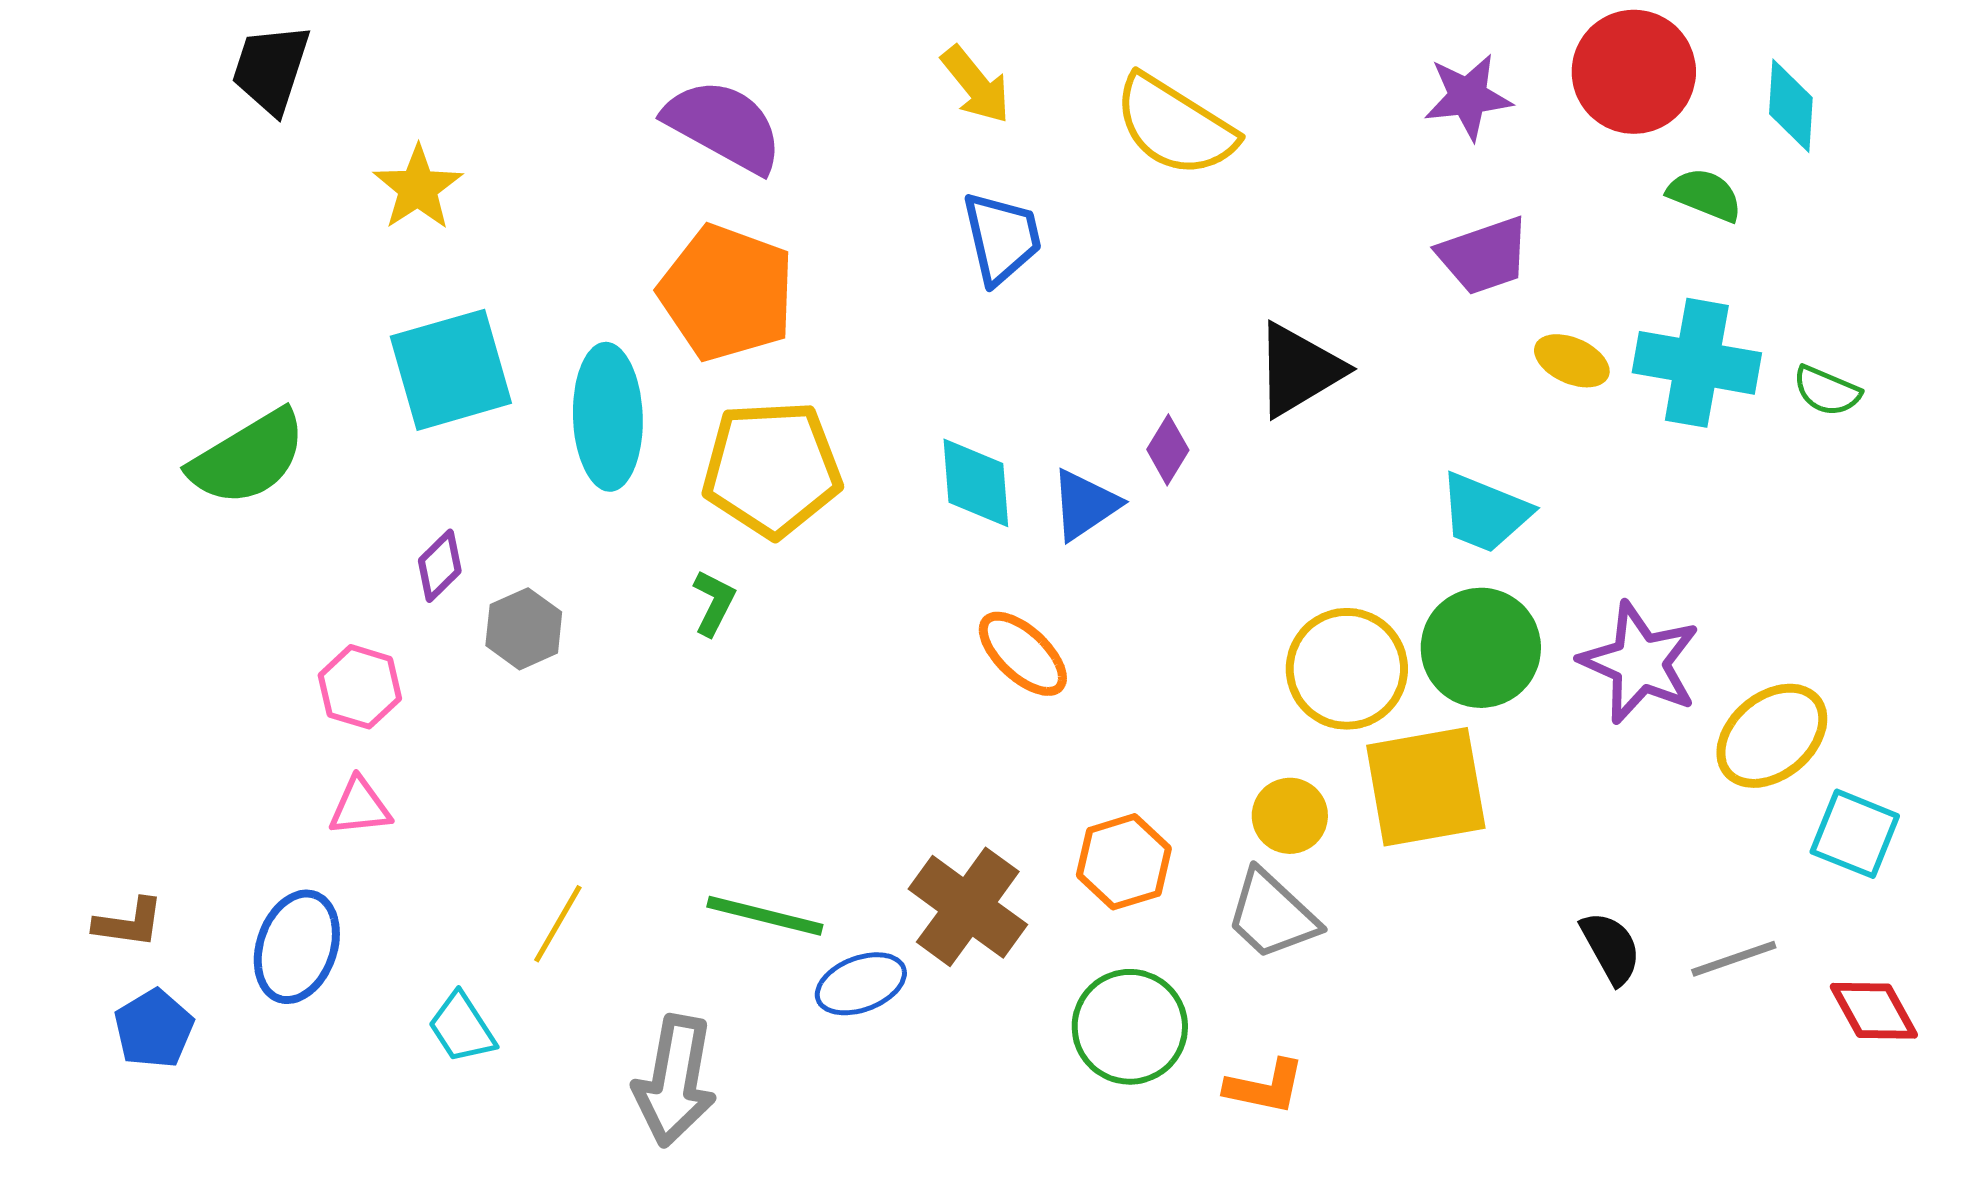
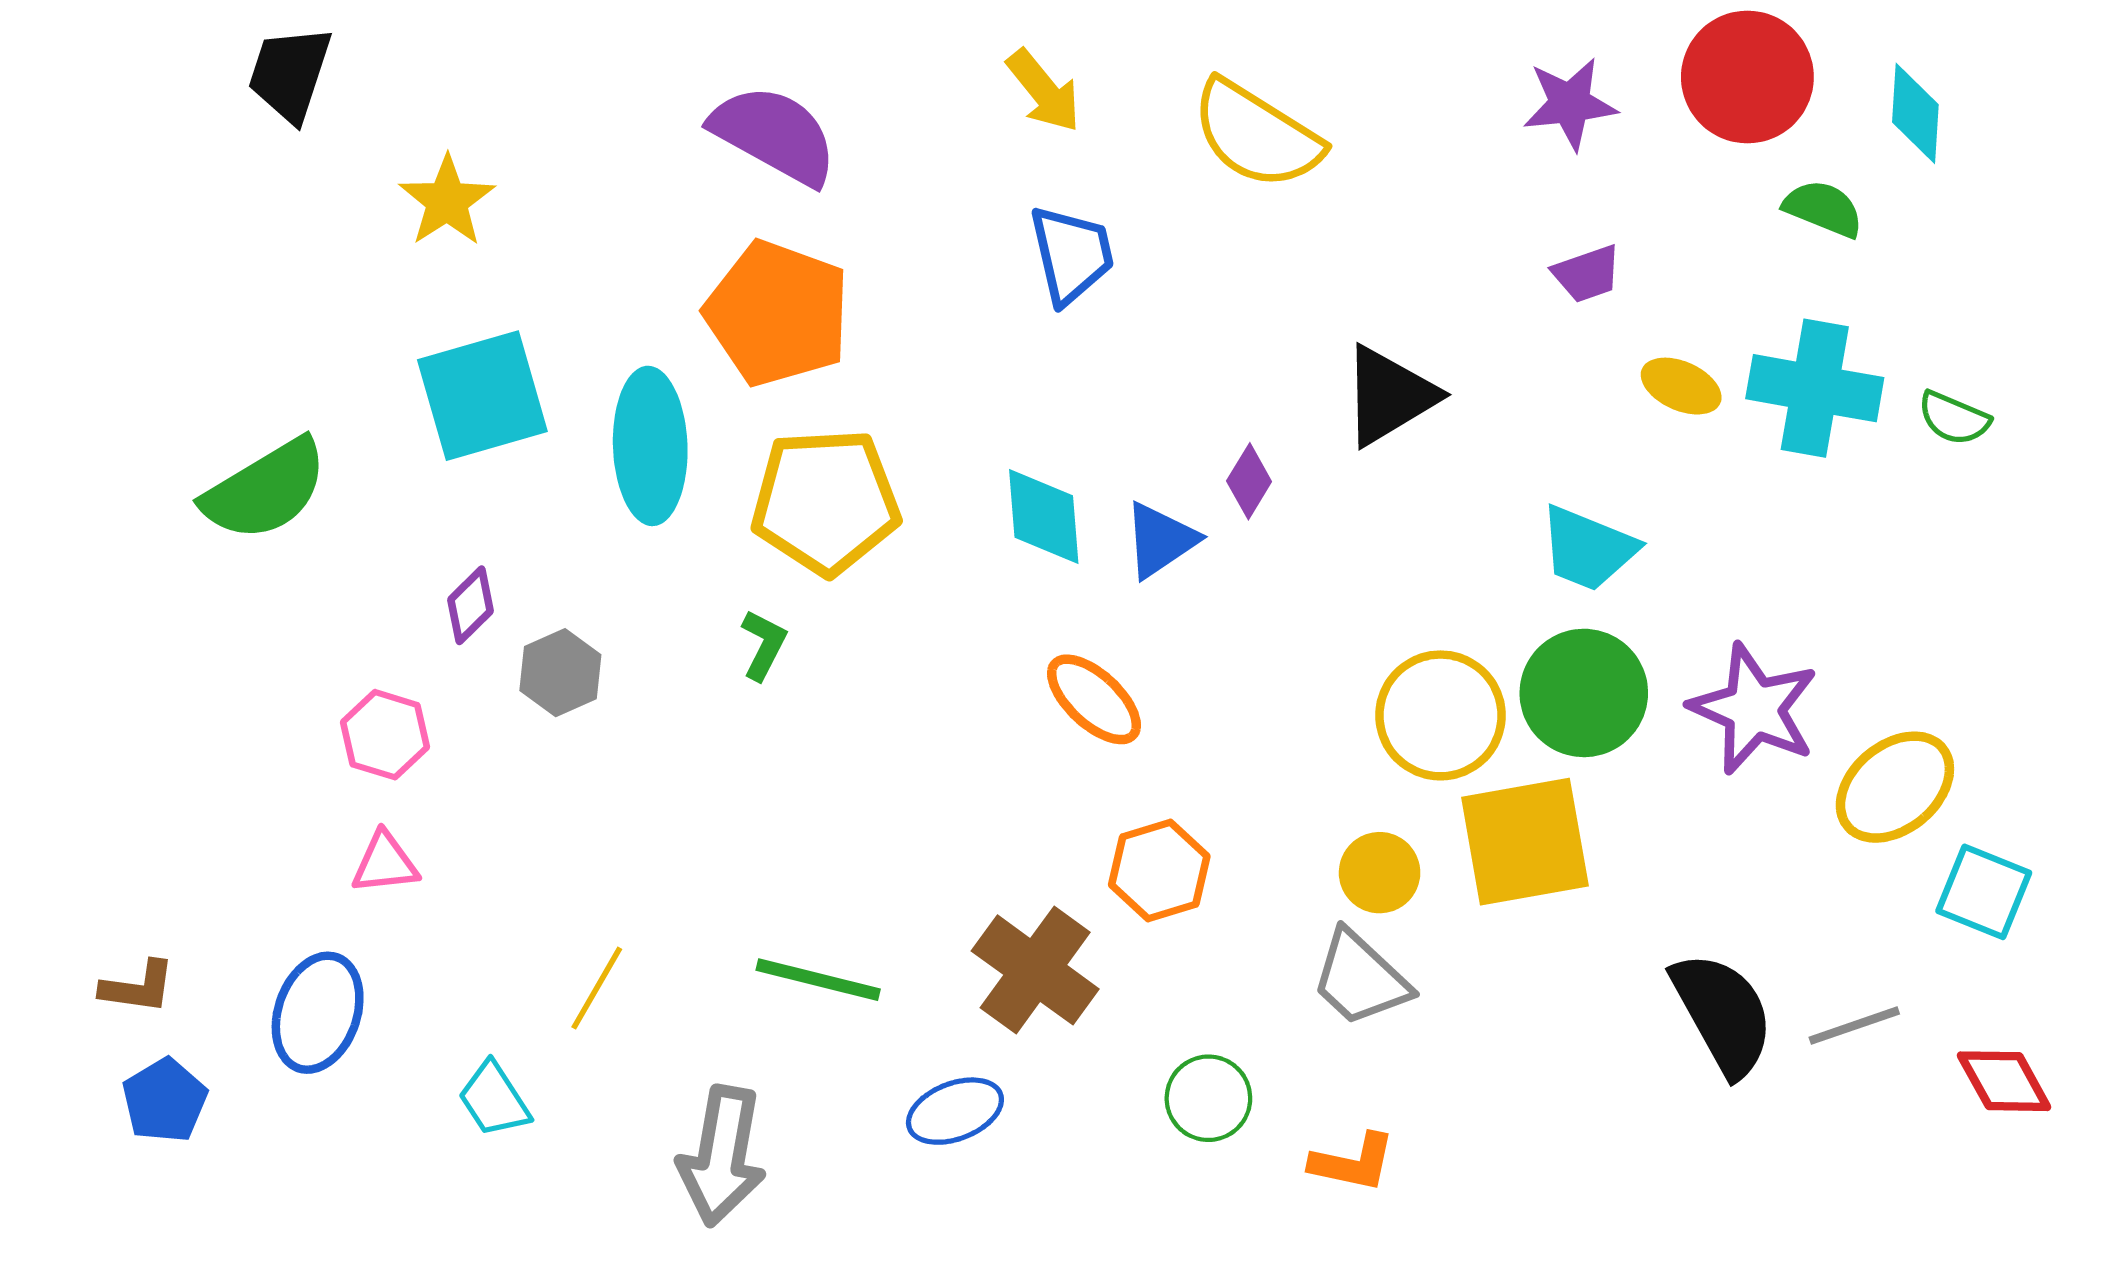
purple trapezoid: (1484, 256) -> (1587, 274), size x0.7
orange hexagon: (1124, 862) -> (1159, 870), moved
black semicircle: (1611, 948) -> (1723, 1014), size x1.6
blue ellipse: (861, 984) -> (955, 1111), moved
green circle: (1130, 1027) -> (1208, 1098), size x0.7

